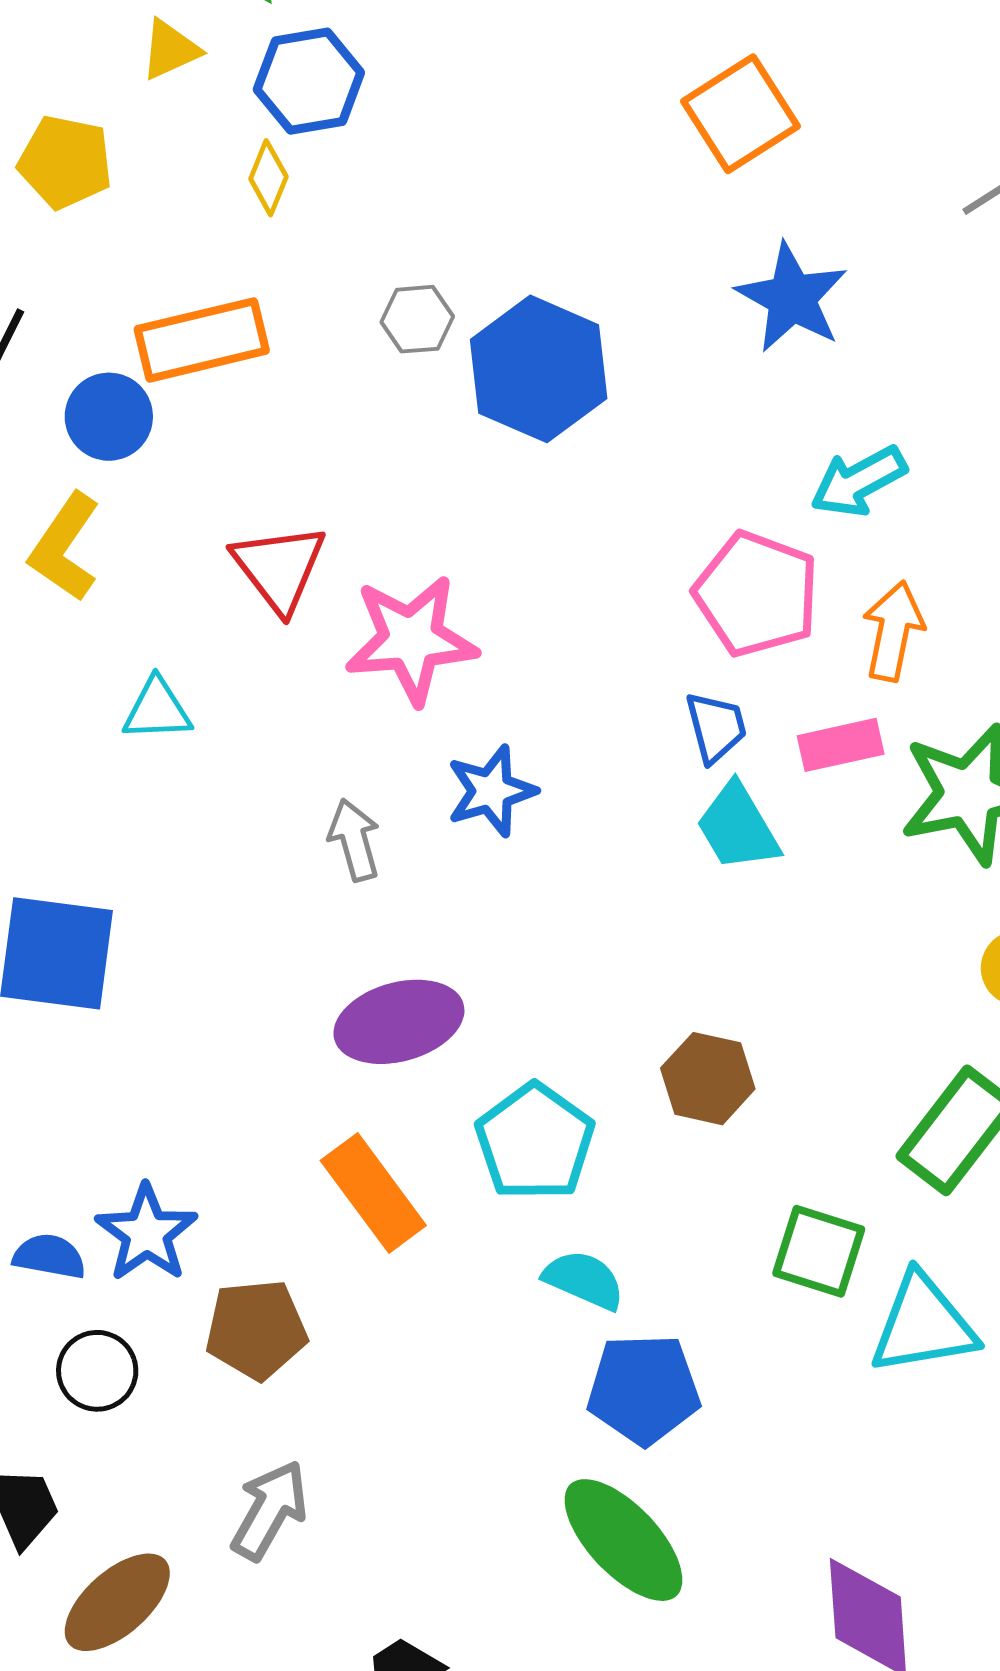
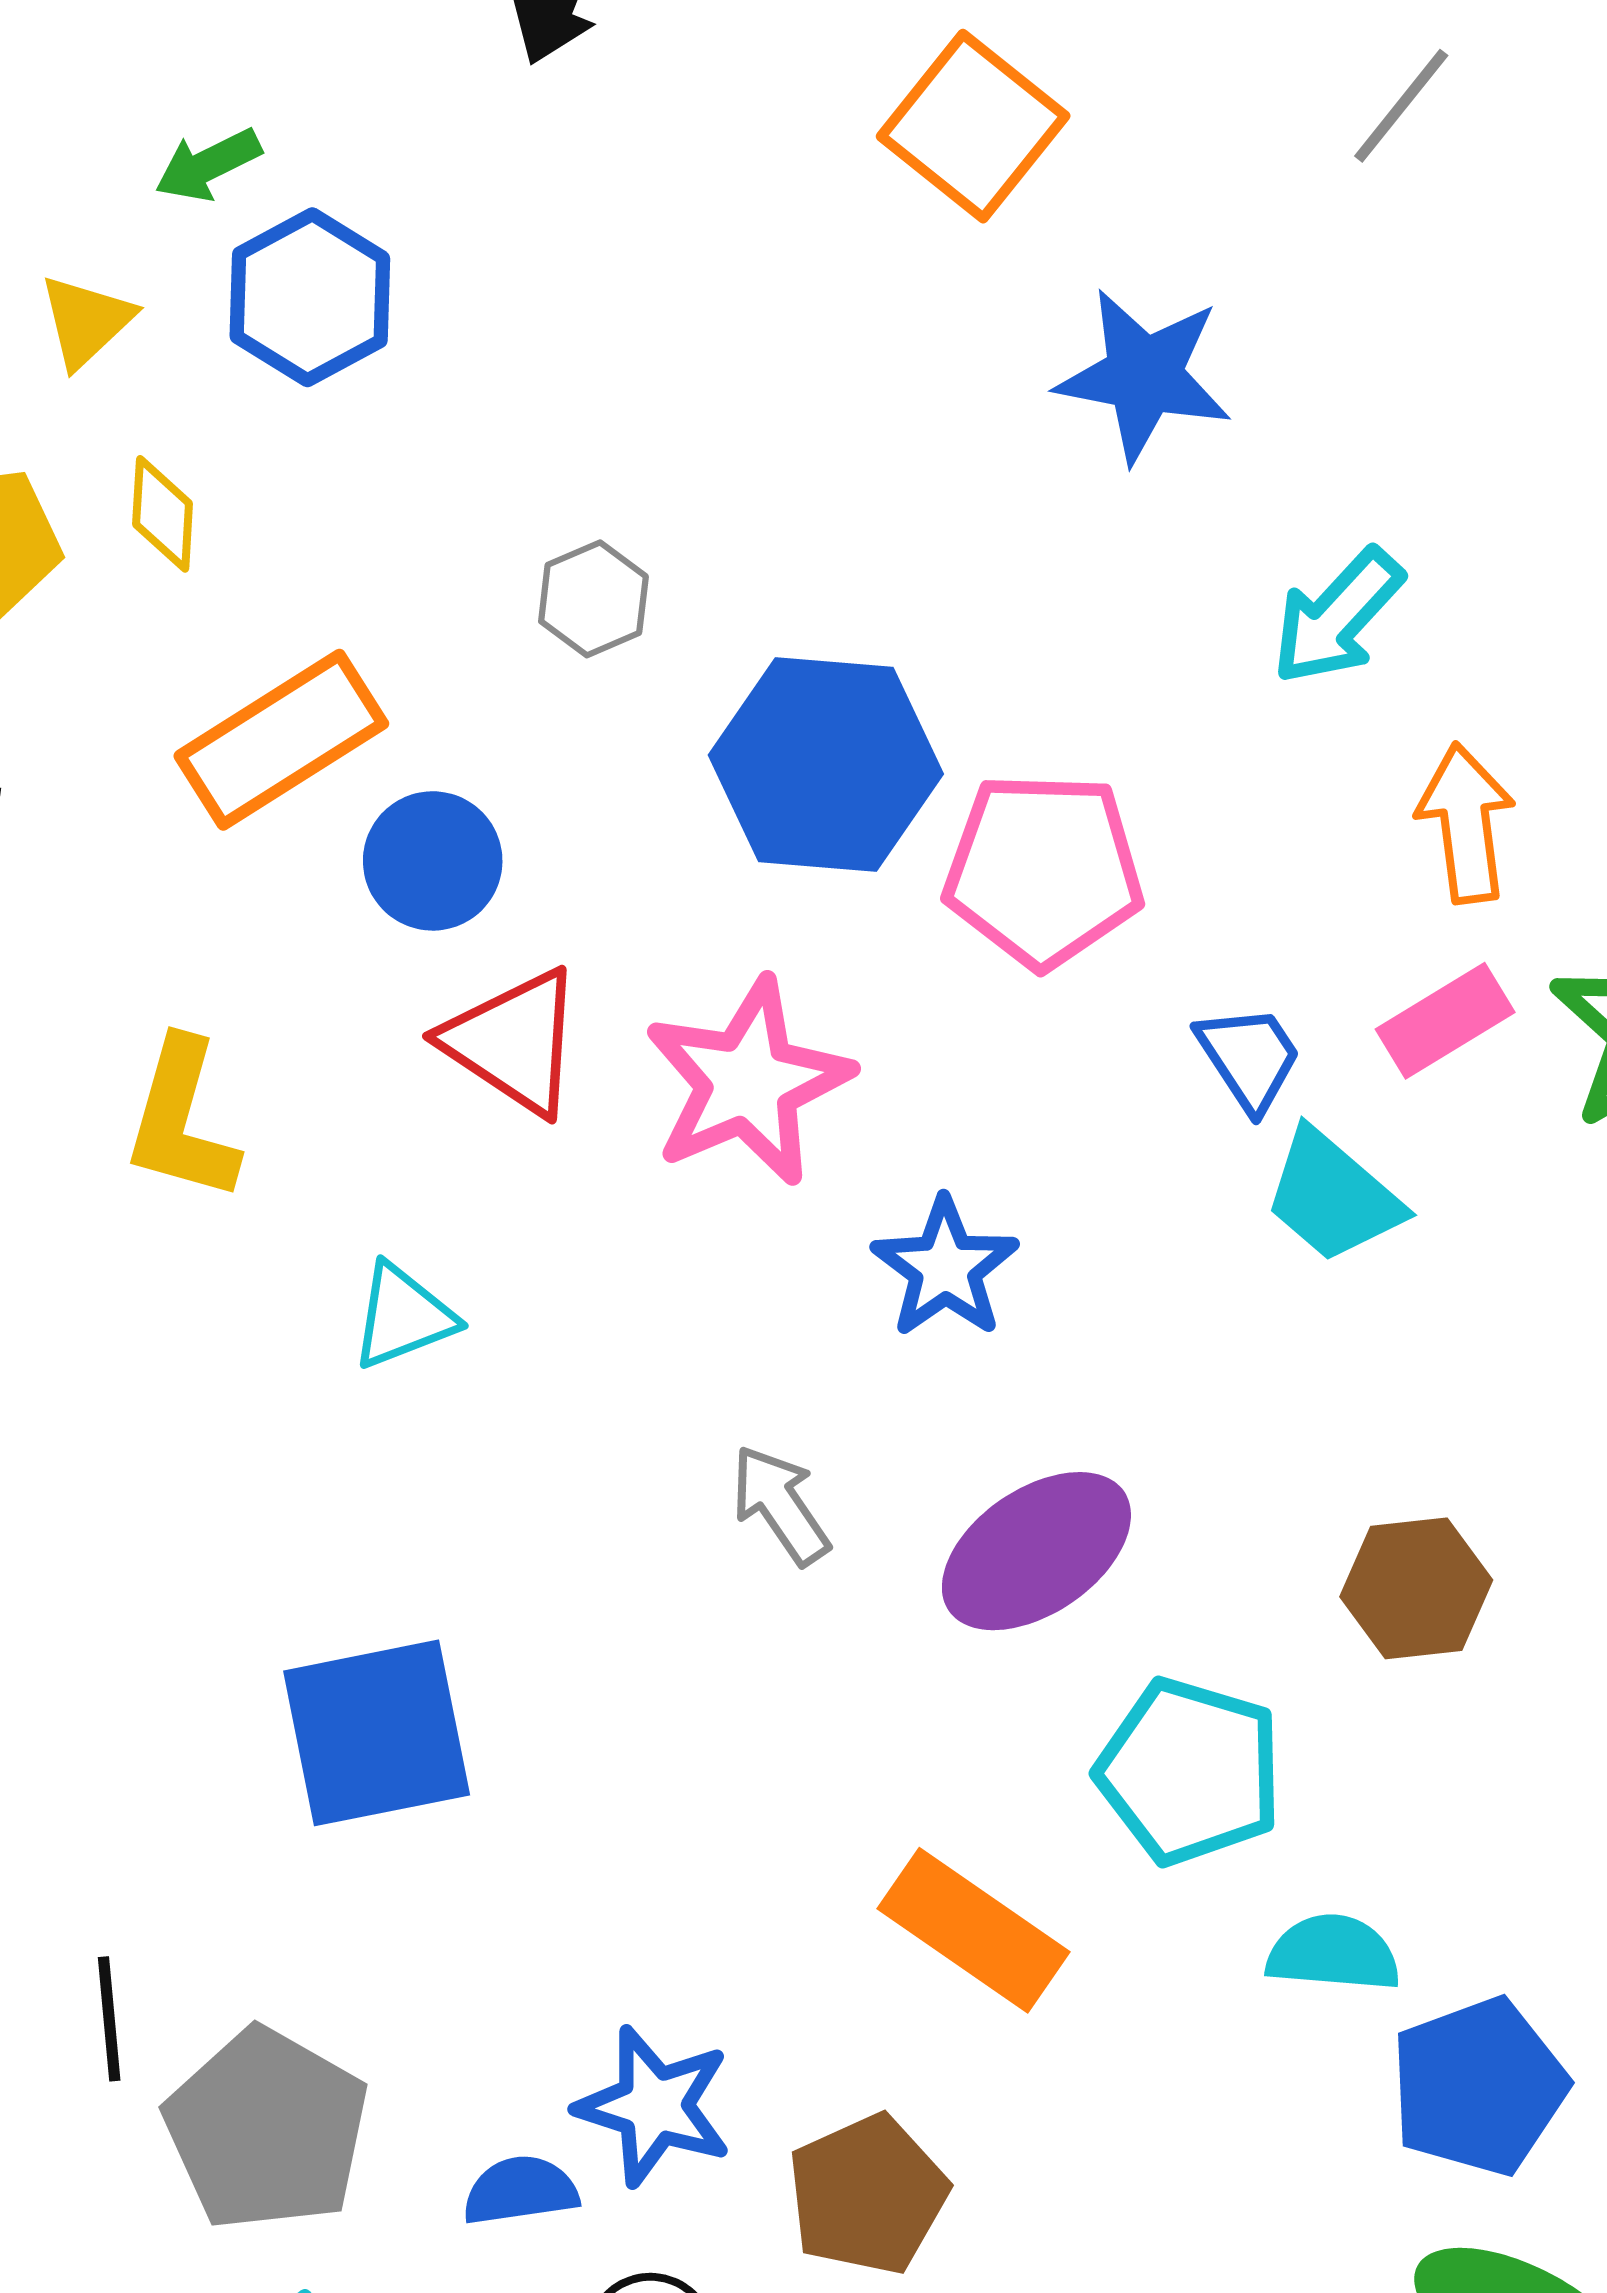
yellow diamond: (268, 178) -> (163, 514), moved
blue hexagon: (539, 369) -> (826, 764), moved
blue circle: (109, 417) -> (433, 861), moved
pink pentagon: (756, 594) -> (1044, 870), moved
gray arrow: (354, 840) -> (780, 1505), moved
purple ellipse: (399, 1022) -> (1036, 1551), moved

